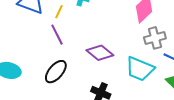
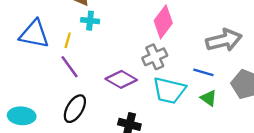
gray cross: (155, 38) -> (155, 57), moved

